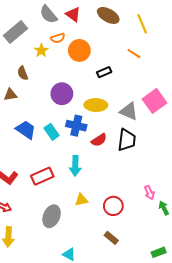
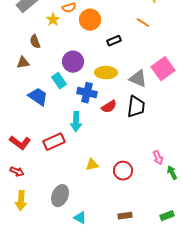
cyan rectangle: (52, 132) -> (59, 81), moved
cyan arrow: (75, 166) -> (76, 122), moved
gray ellipse: (52, 216) -> (60, 196), moved
brown rectangle: (111, 238) -> (125, 216), moved, turned -48

